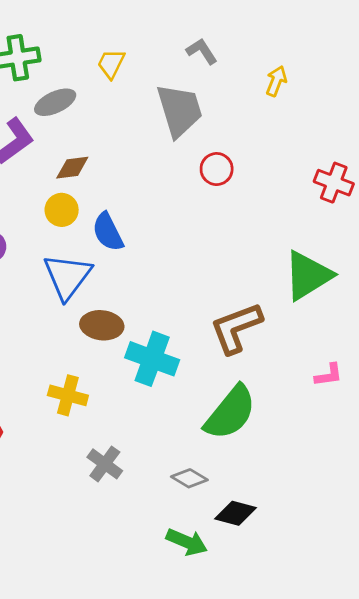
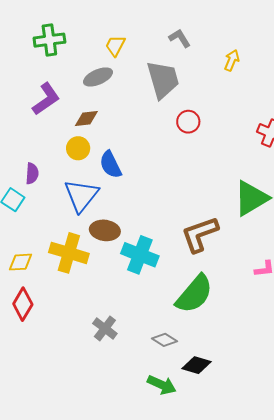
gray ellipse: (55, 102) -> (98, 77), moved
yellow cross: (68, 395) -> (69, 253), moved, size x1.4

